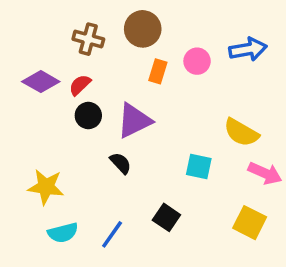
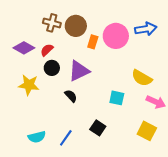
brown circle: (143, 29) -> (76, 26), moved
pink circle: (197, 61) -> (116, 36), size x1.6
yellow star: (46, 187) -> (29, 85), moved

